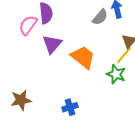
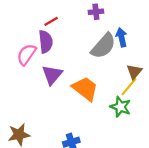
gray semicircle: (100, 17) -> (103, 46), size x1.5

